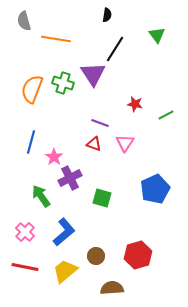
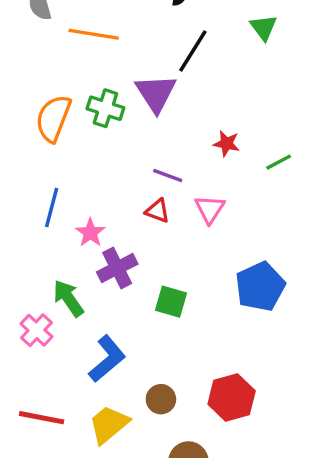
pink cross: (25, 232) -> (36, 330), moved

